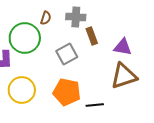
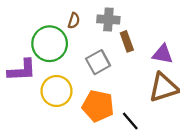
yellow circle: (22, 90) -> (57, 91), moved
black line: (95, 105) -> (130, 121), turned 54

